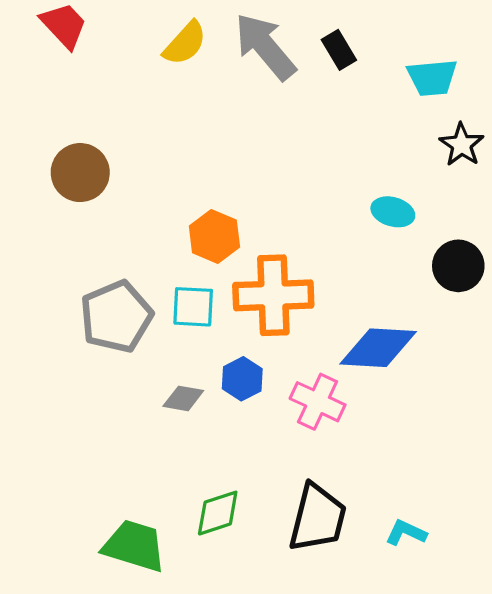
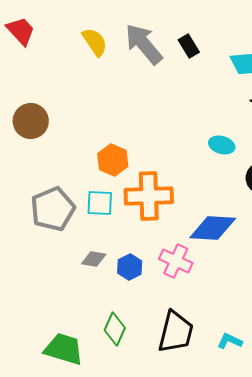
yellow semicircle: (185, 43) -> (95, 42), turned -76
blue hexagon: (242, 379) -> (130, 267), moved
green diamond: (218, 513) -> (115, 329), turned -48

